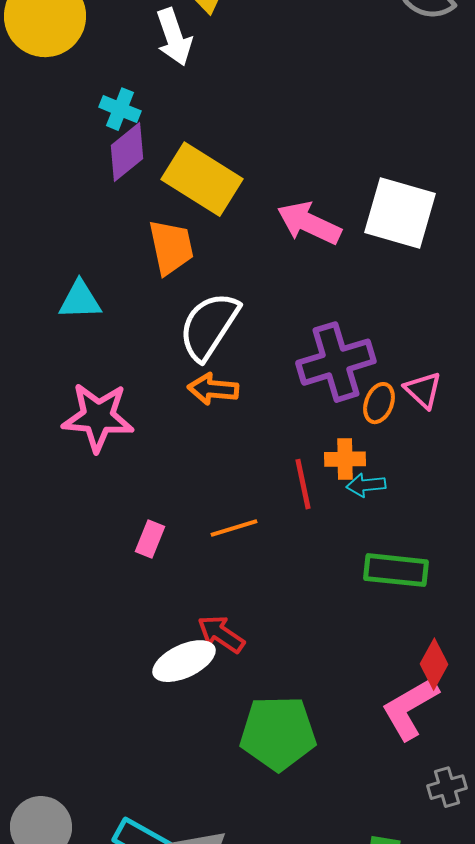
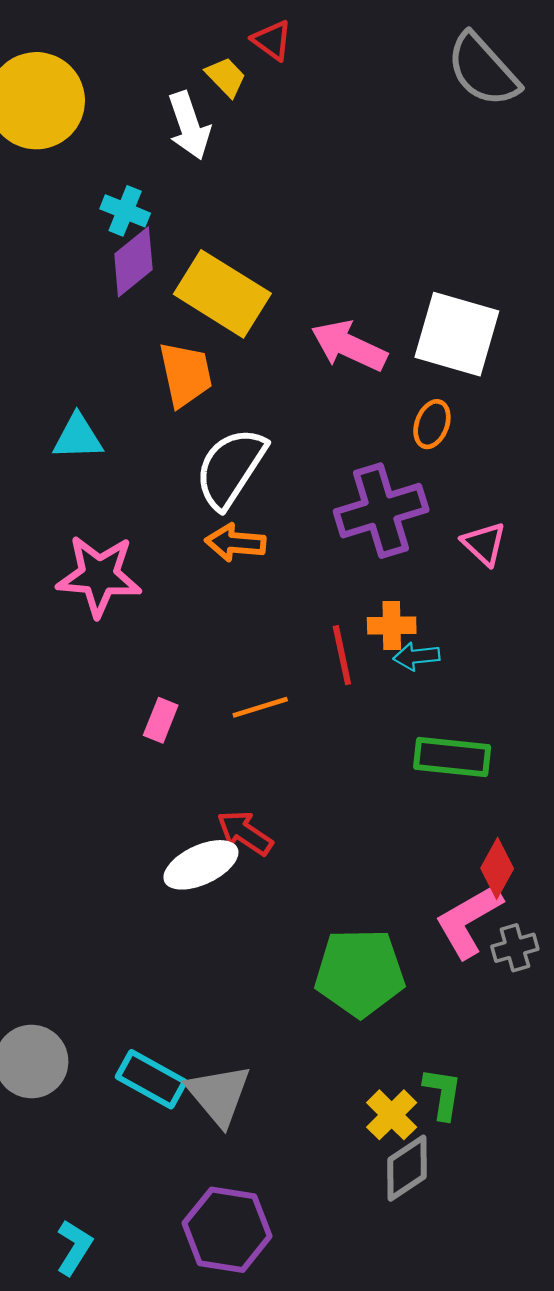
orange ellipse: (379, 403) -> (432, 424), moved
green pentagon: (278, 733) -> (360, 973), moved
gray cross: (447, 787) -> (515, 948), moved

